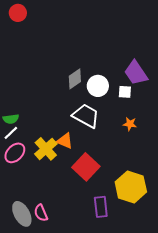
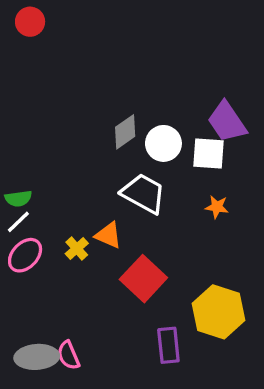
white square: (125, 92) -> (208, 153), size x1.5
yellow cross: (46, 149) -> (77, 249), size x0.6
gray ellipse: (22, 214) -> (37, 357), turned -65

